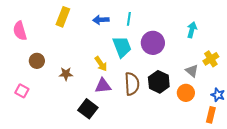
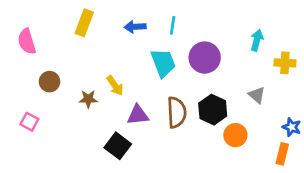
yellow cross: (211, 59) -> (285, 63), moved, turned 35
yellow arrow: (101, 64) -> (115, 86), moved
orange circle: (186, 93) -> (235, 135), moved

